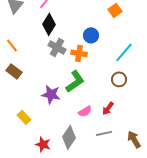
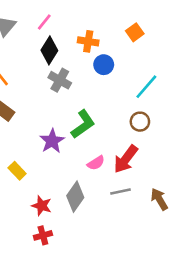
orange cross: (79, 53) -> (88, 41), moved
purple star: (51, 94) -> (52, 141), turned 30
red arrow: (108, 108) -> (126, 159), size x1.6

